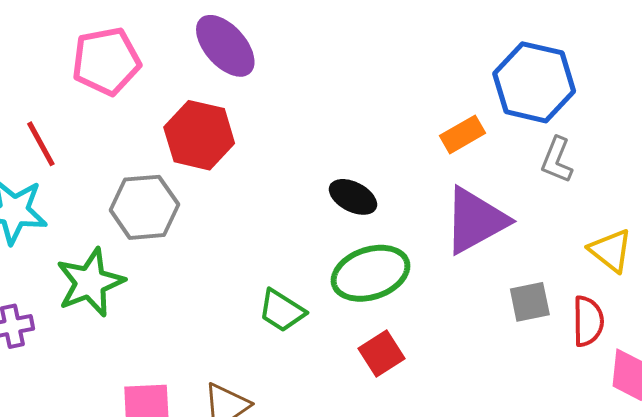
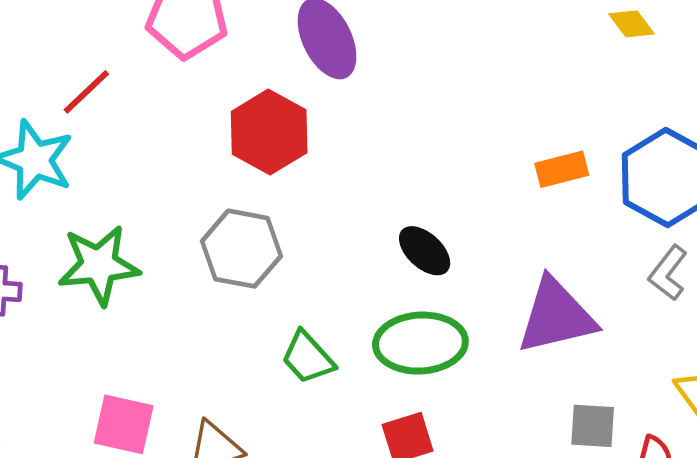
orange rectangle: (463, 134) -> (562, 169), moved
red line: (41, 144) -> (86, 92), turned 60
gray hexagon: (144, 207) -> (241, 249), moved

